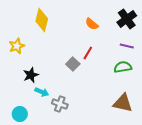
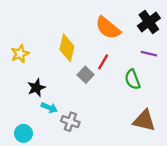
yellow diamond: (42, 20) -> (67, 48), moved
orange semicircle: (92, 24) -> (108, 28), size x1.6
green semicircle: (123, 67) -> (132, 79), moved, turned -102

